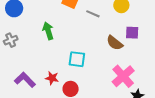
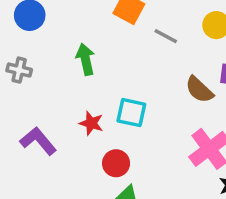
gray cross: (11, 40) -> (19, 70), turned 32
red star: (52, 78) -> (91, 123), moved

